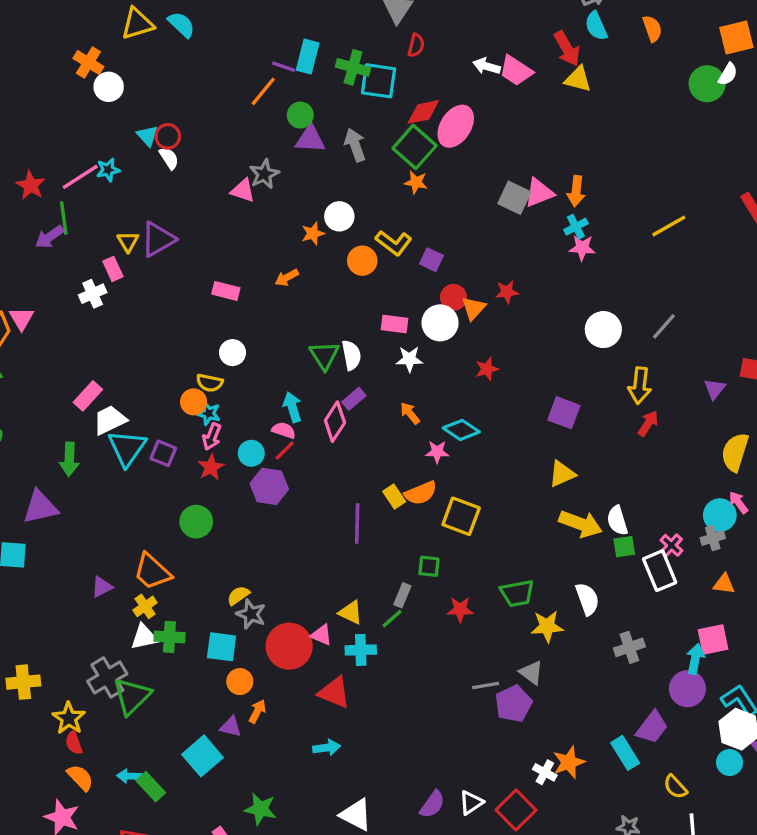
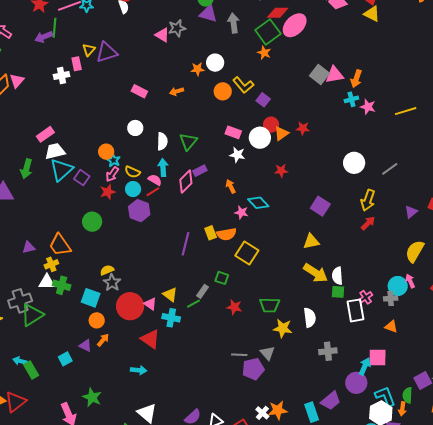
pink star: (582, 248) -> (368, 107), moved
white semicircle: (351, 355) -> (162, 141), moved
yellow semicircle: (210, 383) -> (132, 172), moved
cyan square: (202, 756) -> (65, 359), size x0.6

